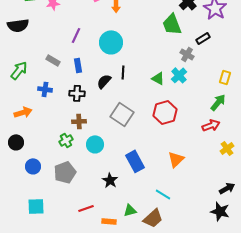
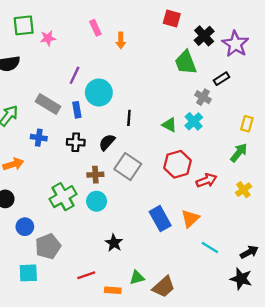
cyan circle: (111, 42) -> (99, 93), moved
gray rectangle: (53, 60) -> (48, 104), size x1.5
black semicircle: (104, 81) -> (107, 142), moved
brown cross: (79, 121) -> (95, 175), moved
red arrow: (211, 125) -> (206, 180), moved
green cross: (66, 140) -> (63, 197), size x1.6
yellow cross: (227, 148) -> (243, 190), moved
blue rectangle: (135, 161) -> (160, 219), moved
gray pentagon: (65, 172) -> (48, 246), moved
cyan line: (163, 194) -> (210, 247), moved

